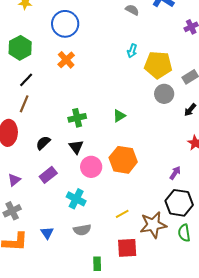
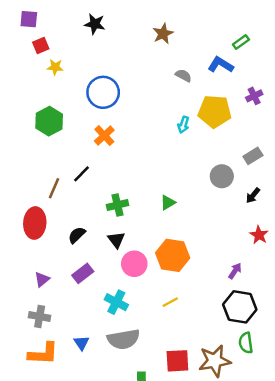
yellow pentagon: (158, 65) -> (215, 111), moved
black line: (26, 80) -> (82, 174), moved
gray cross: (12, 211) -> (40, 317), turned 36
yellow line: (122, 214) -> (170, 302), moved
brown star: (153, 225) -> (215, 361), moved
gray semicircle: (82, 230) -> (123, 339), size x1.5

